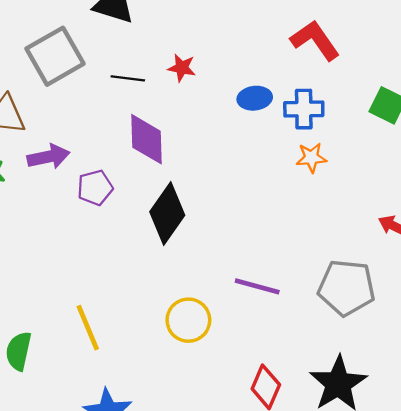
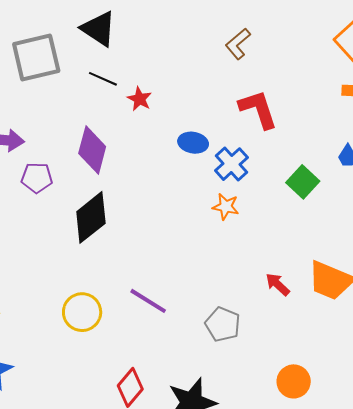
black line: (128, 78) -> (103, 79), moved
blue cross: (304, 109) -> (232, 164), turned 32
gray pentagon: (346, 288) -> (223, 324), size x0.7

